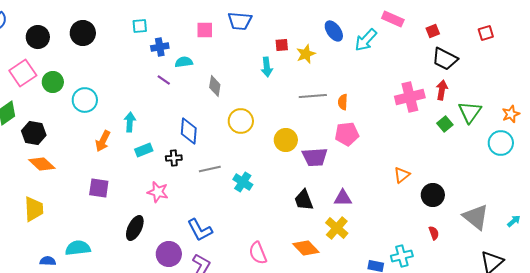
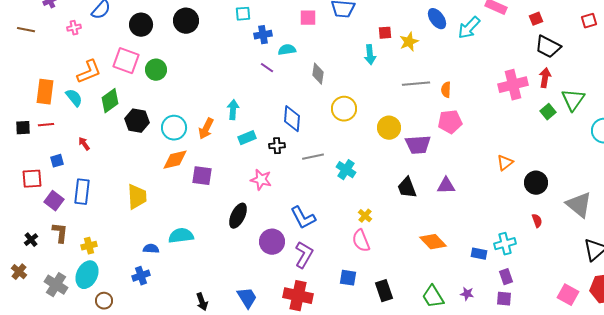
pink square: (23, 73) -> (126, 61), turned -36
cyan circle: (85, 100) -> (174, 128), moved
orange diamond: (42, 164) -> (175, 160), moved, turned -56
yellow cross: (337, 228) -> (365, 216), moved, size x0.6
orange diamond: (306, 248) -> (433, 242), moved

